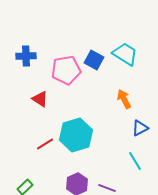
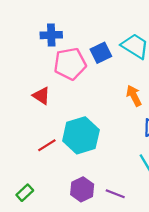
blue cross: (26, 56) -> (51, 35), moved
blue square: (94, 60) -> (101, 53), turned 36

